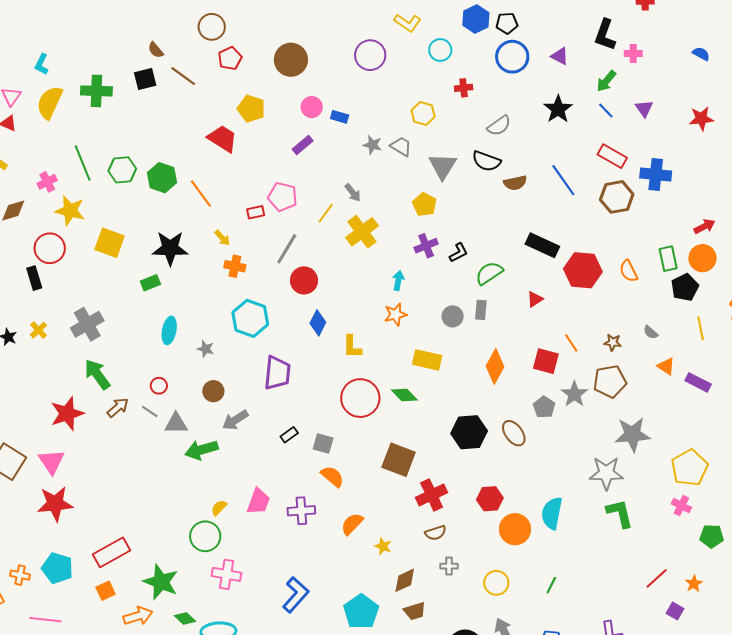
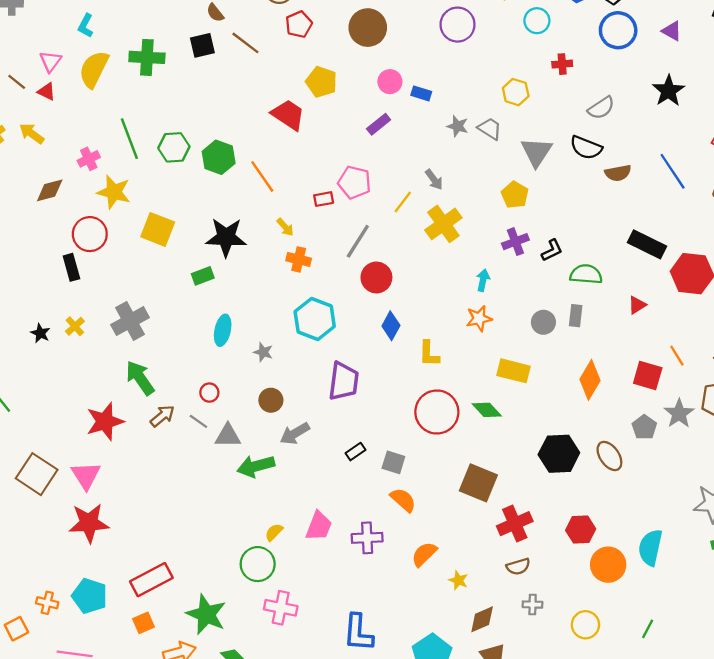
green semicircle: (489, 273) -> (586, 274), turned 36
blue L-shape: (296, 595) -> (358, 633), turned 141

